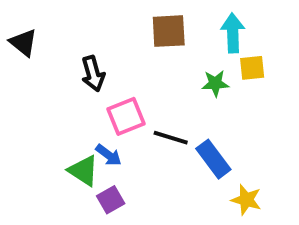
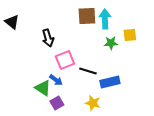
cyan arrow: (233, 33) -> (105, 19), moved
blue rectangle: (213, 159) -> (110, 82), turned -66
yellow star: (246, 200) -> (93, 103), moved

